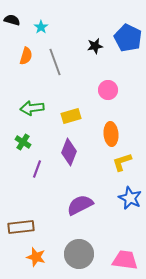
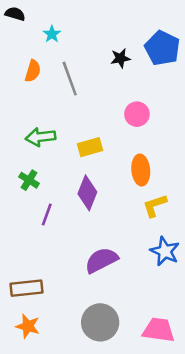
black semicircle: (12, 20) -> (15, 14), moved
orange star: (36, 257) -> (28, 326), moved

